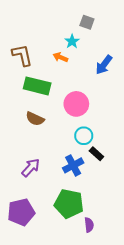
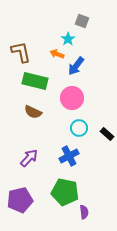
blue arrow: (104, 65) -> (76, 66), moved
black rectangle: (96, 154) -> (107, 134), moved

